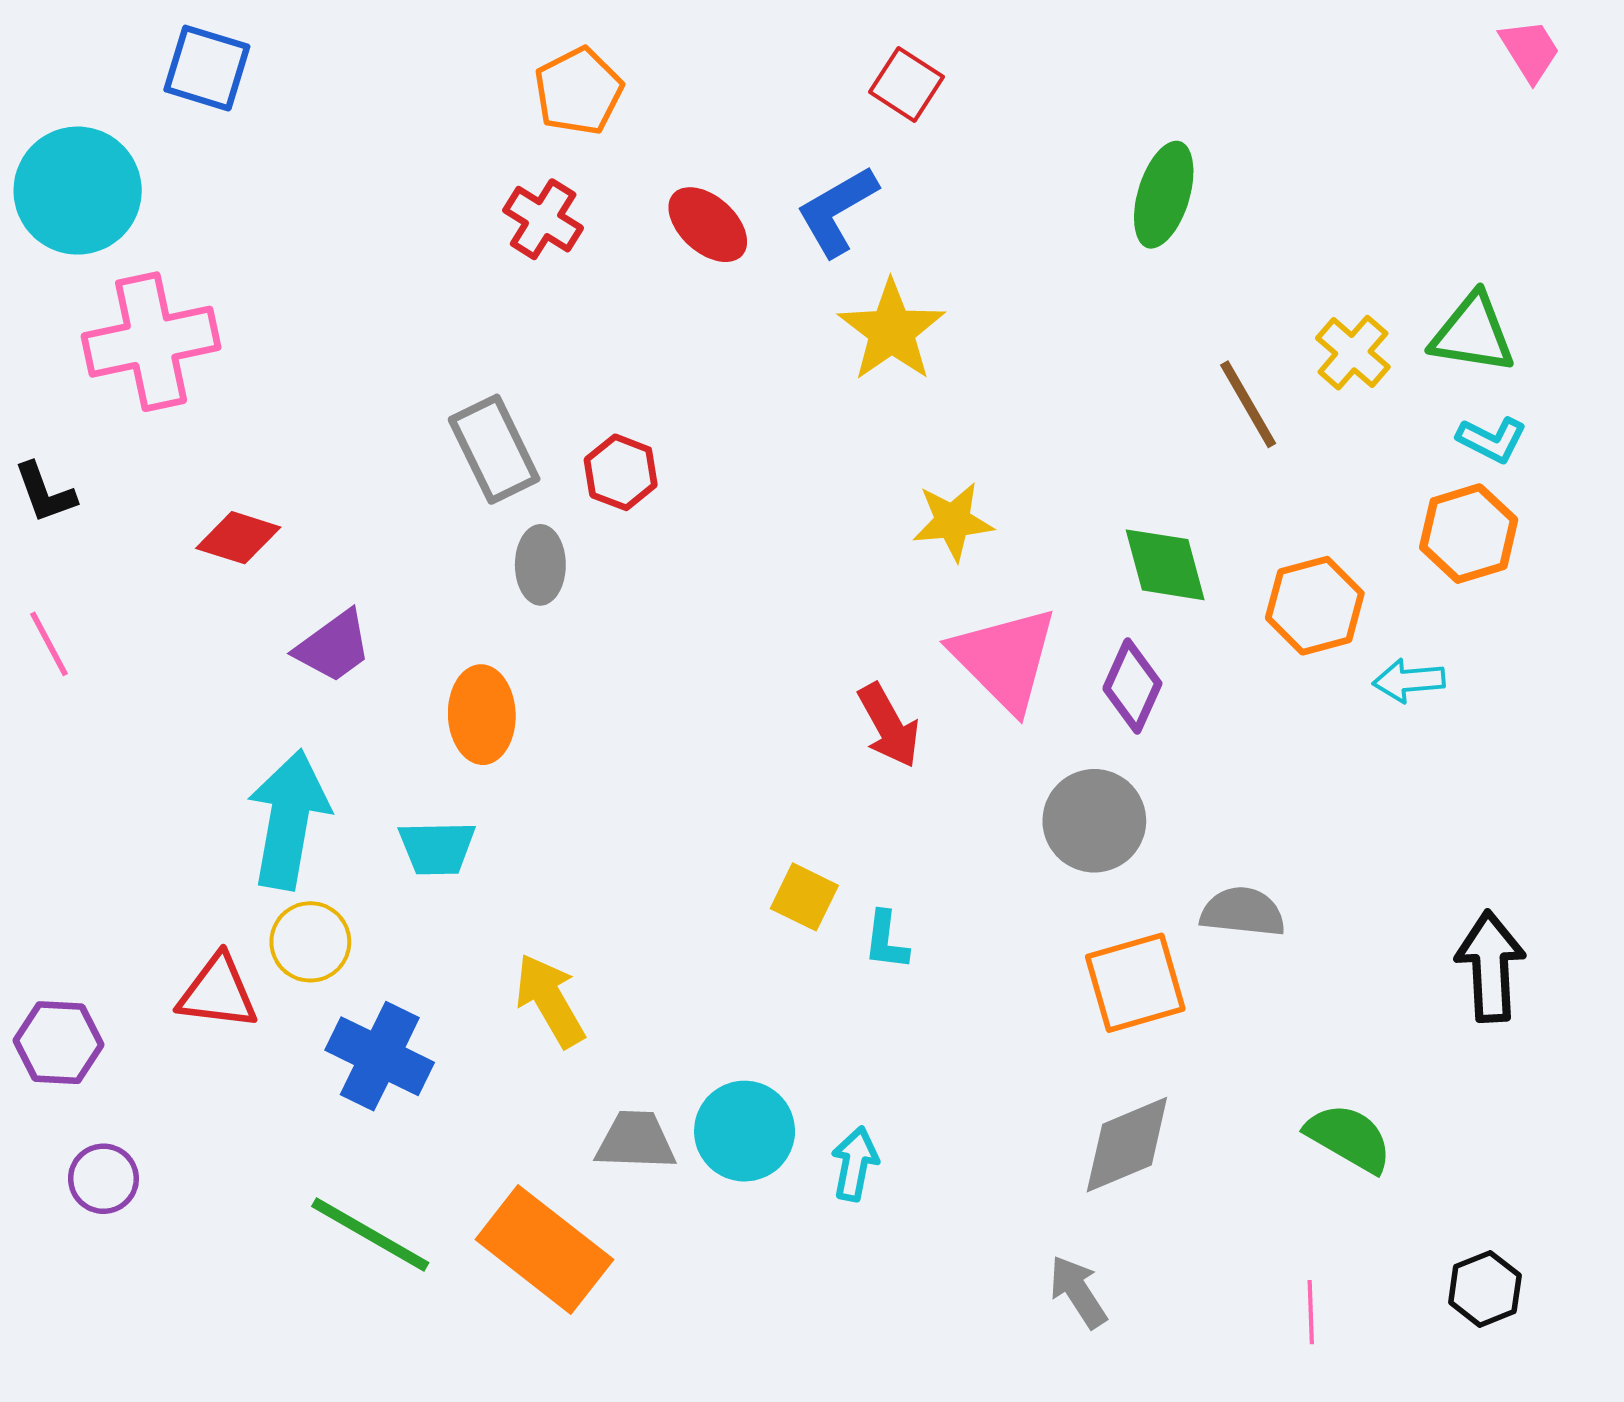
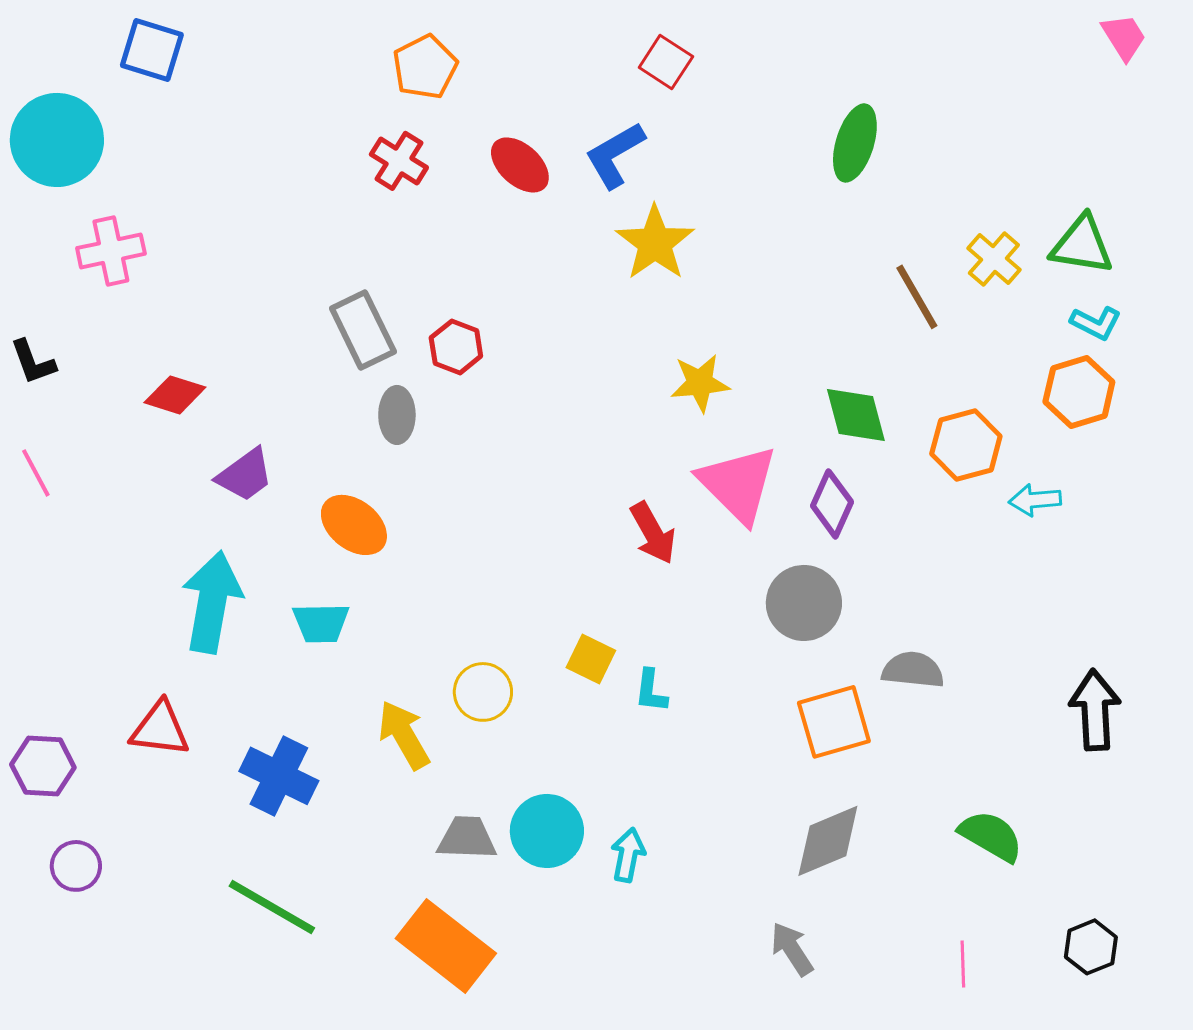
pink cross: (151, 342) -> (111, 251), size x0.7
orange ellipse: (482, 715) -> (354, 525), turned -50
yellow circle: (310, 942) -> (483, 692), moved
orange rectangle: (544, 1249) -> (446, 946), moved

